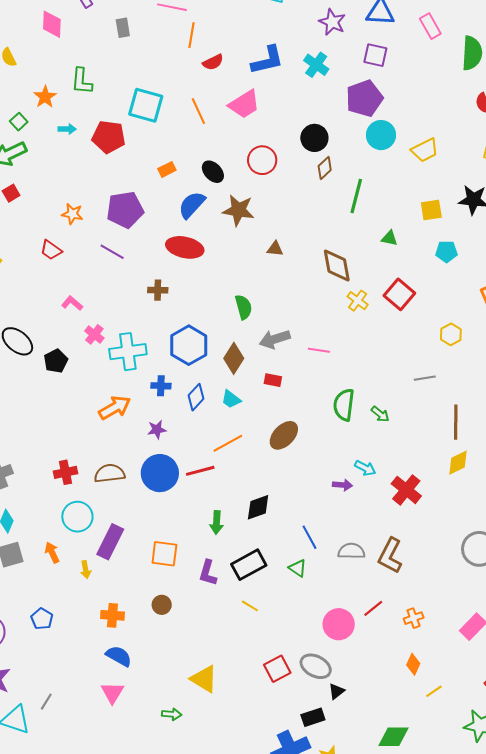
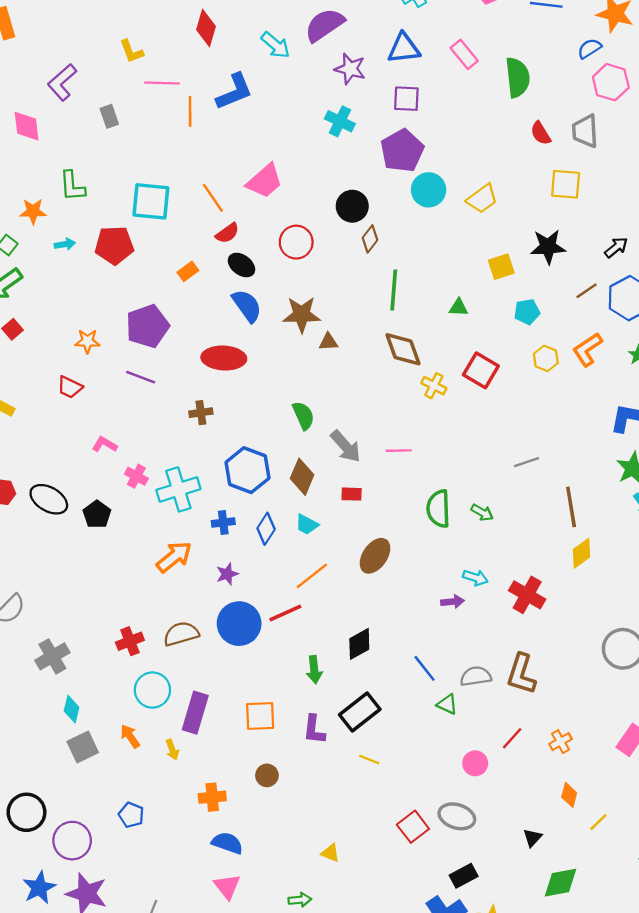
blue L-shape: (267, 60) -> (234, 92), moved
red semicircle: (213, 62) -> (227, 233), moved
orange star: (45, 97) -> (33, 211), turned -30
green line: (356, 196) -> (394, 290), moved
blue semicircle: (192, 205) -> (247, 306), moved, turned 112
brown star: (238, 210) -> (302, 315), moved
yellow hexagon: (451, 334) -> (546, 358), moved
gray arrow: (275, 339) -> (346, 446), turned -104
green triangle: (298, 568) -> (447, 704), moved
pink circle: (339, 624) -> (475, 763), size x0.7
yellow triangle: (204, 679) -> (330, 853), size x0.6
black triangle: (336, 691) -> (532, 838), moved

